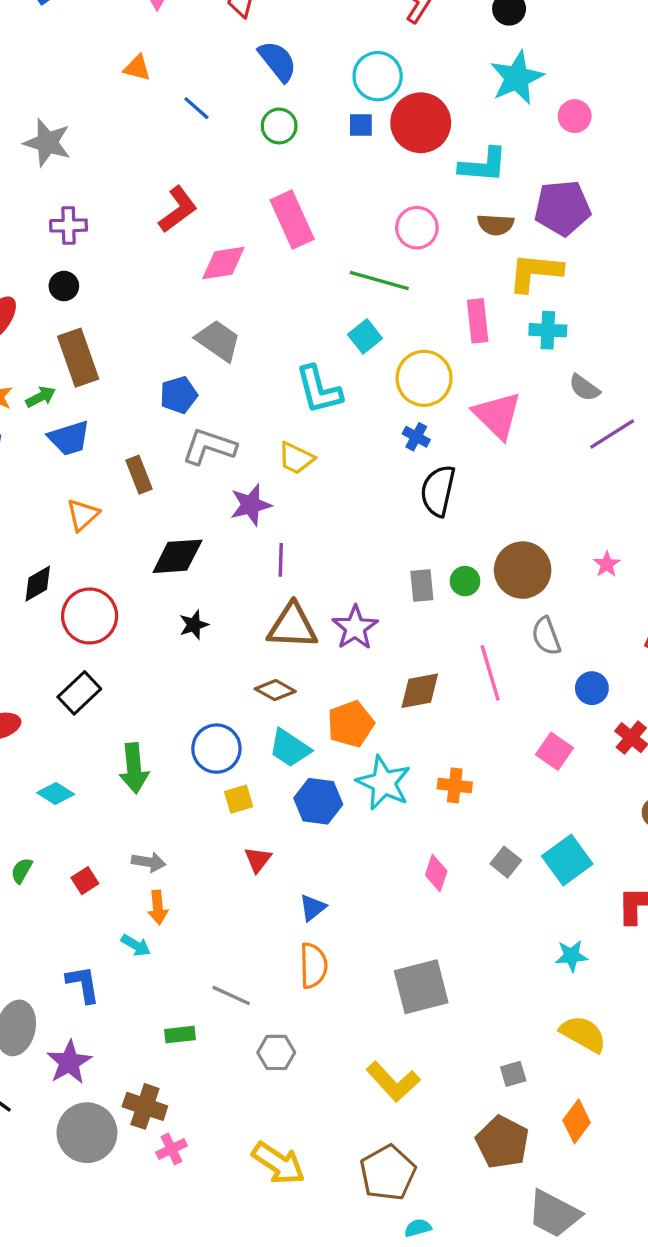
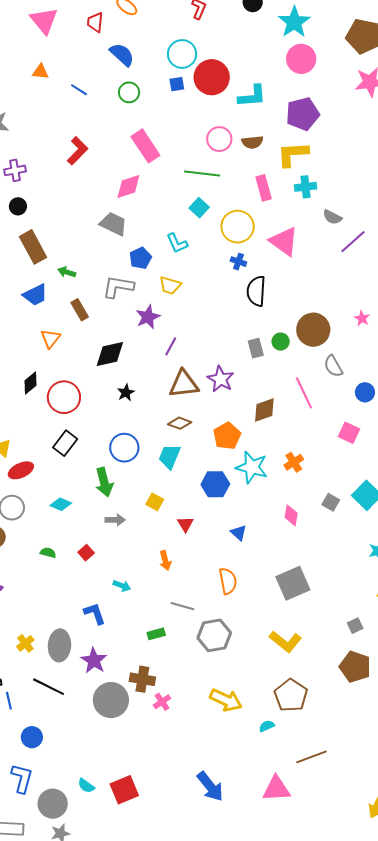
cyan star: (517, 78) -> (294, 22), moved
pink circle: (575, 116) -> (301, 59), size x1.5
brown semicircle: (496, 225) -> (252, 142), moved
pink diamond: (223, 263) -> (128, 186), moved
cyan L-shape: (319, 390) -> (177, 243), size x0.7
blue pentagon: (179, 395) -> (140, 258), moved
green arrow: (41, 397) -> (67, 272), moved, turned -126
purple line: (281, 560) -> (171, 346), turned 36
cyan trapezoid: (290, 748) -> (170, 456), moved, turned 88
blue circle: (216, 749) -> (124, 448), moved
orange cross: (455, 785) -> (294, 462), turned -30
yellow square: (239, 799) -> (155, 502), moved, turned -36
gray arrow: (149, 862) -> (115, 520), moved
green semicircle: (22, 871) -> (48, 553), turned 84
orange arrow: (158, 907) -> (165, 561), moved
blue triangle: (313, 908) -> (239, 533), moved, turned -30
gray hexagon: (276, 1052) -> (214, 635), size x1.5
cyan semicircle: (418, 1228) -> (267, 726), moved

